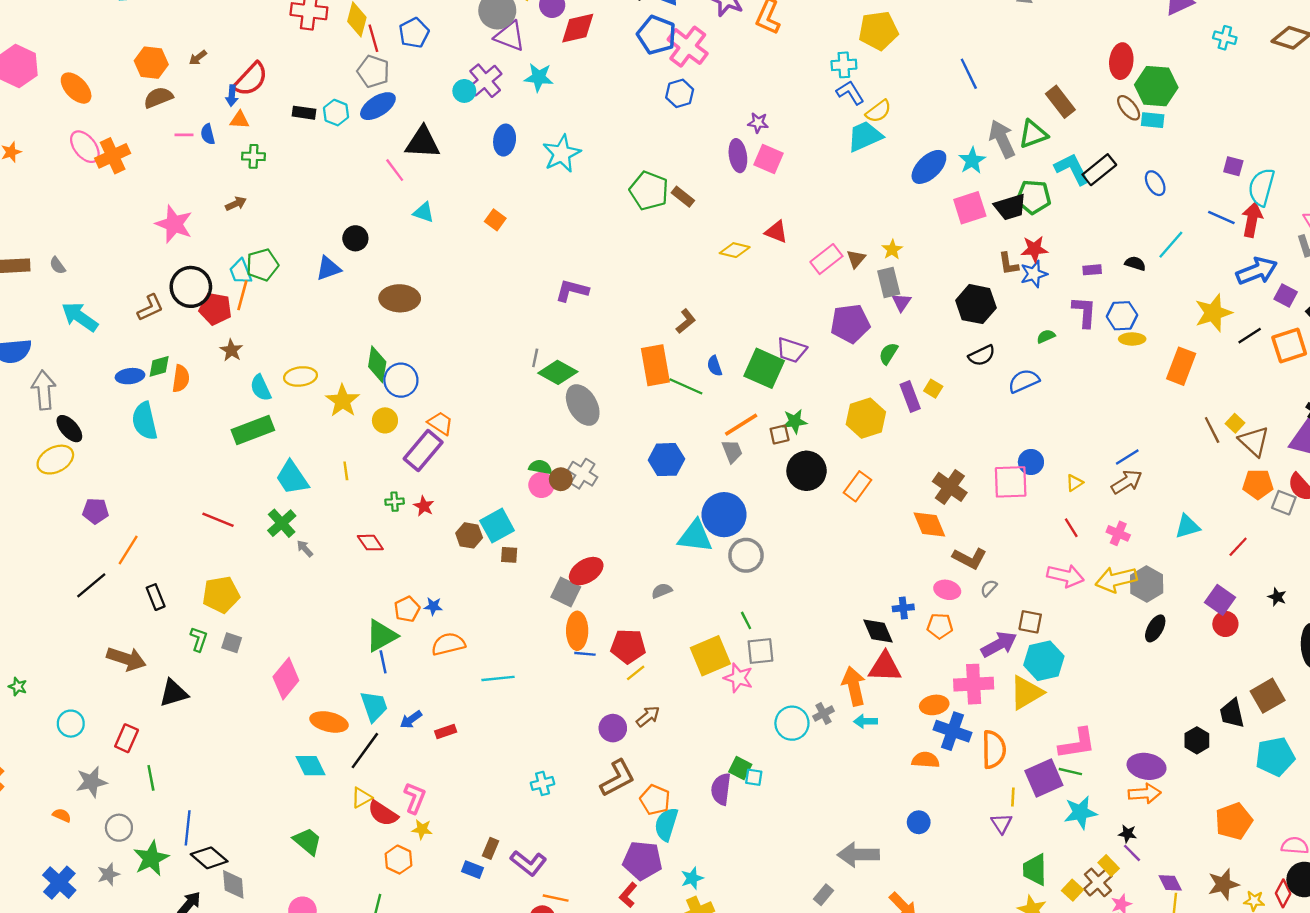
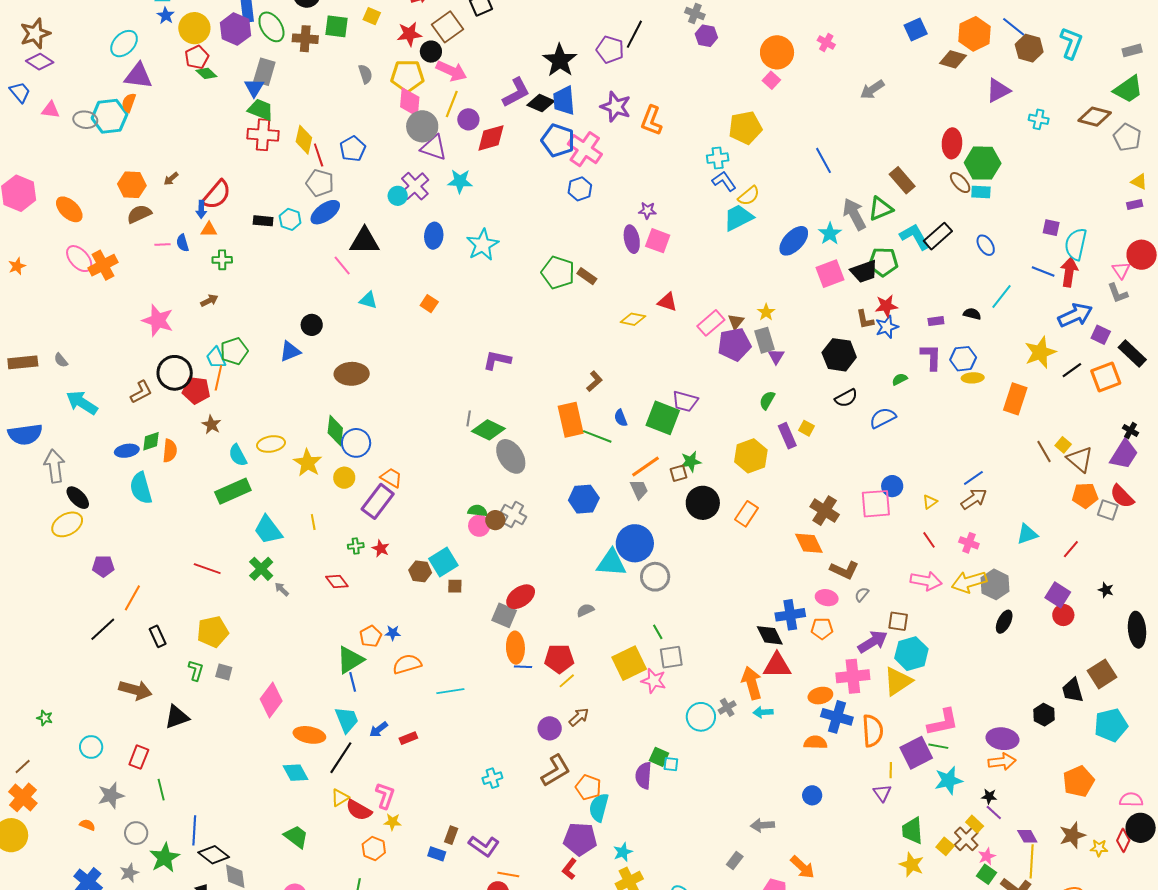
purple pentagon: (850, 324) -> (734, 344), moved
blue cross: (903, 608) -> (790, 615), size x1.6
gray arrow: (858, 855) -> (762, 825), size x0.7

